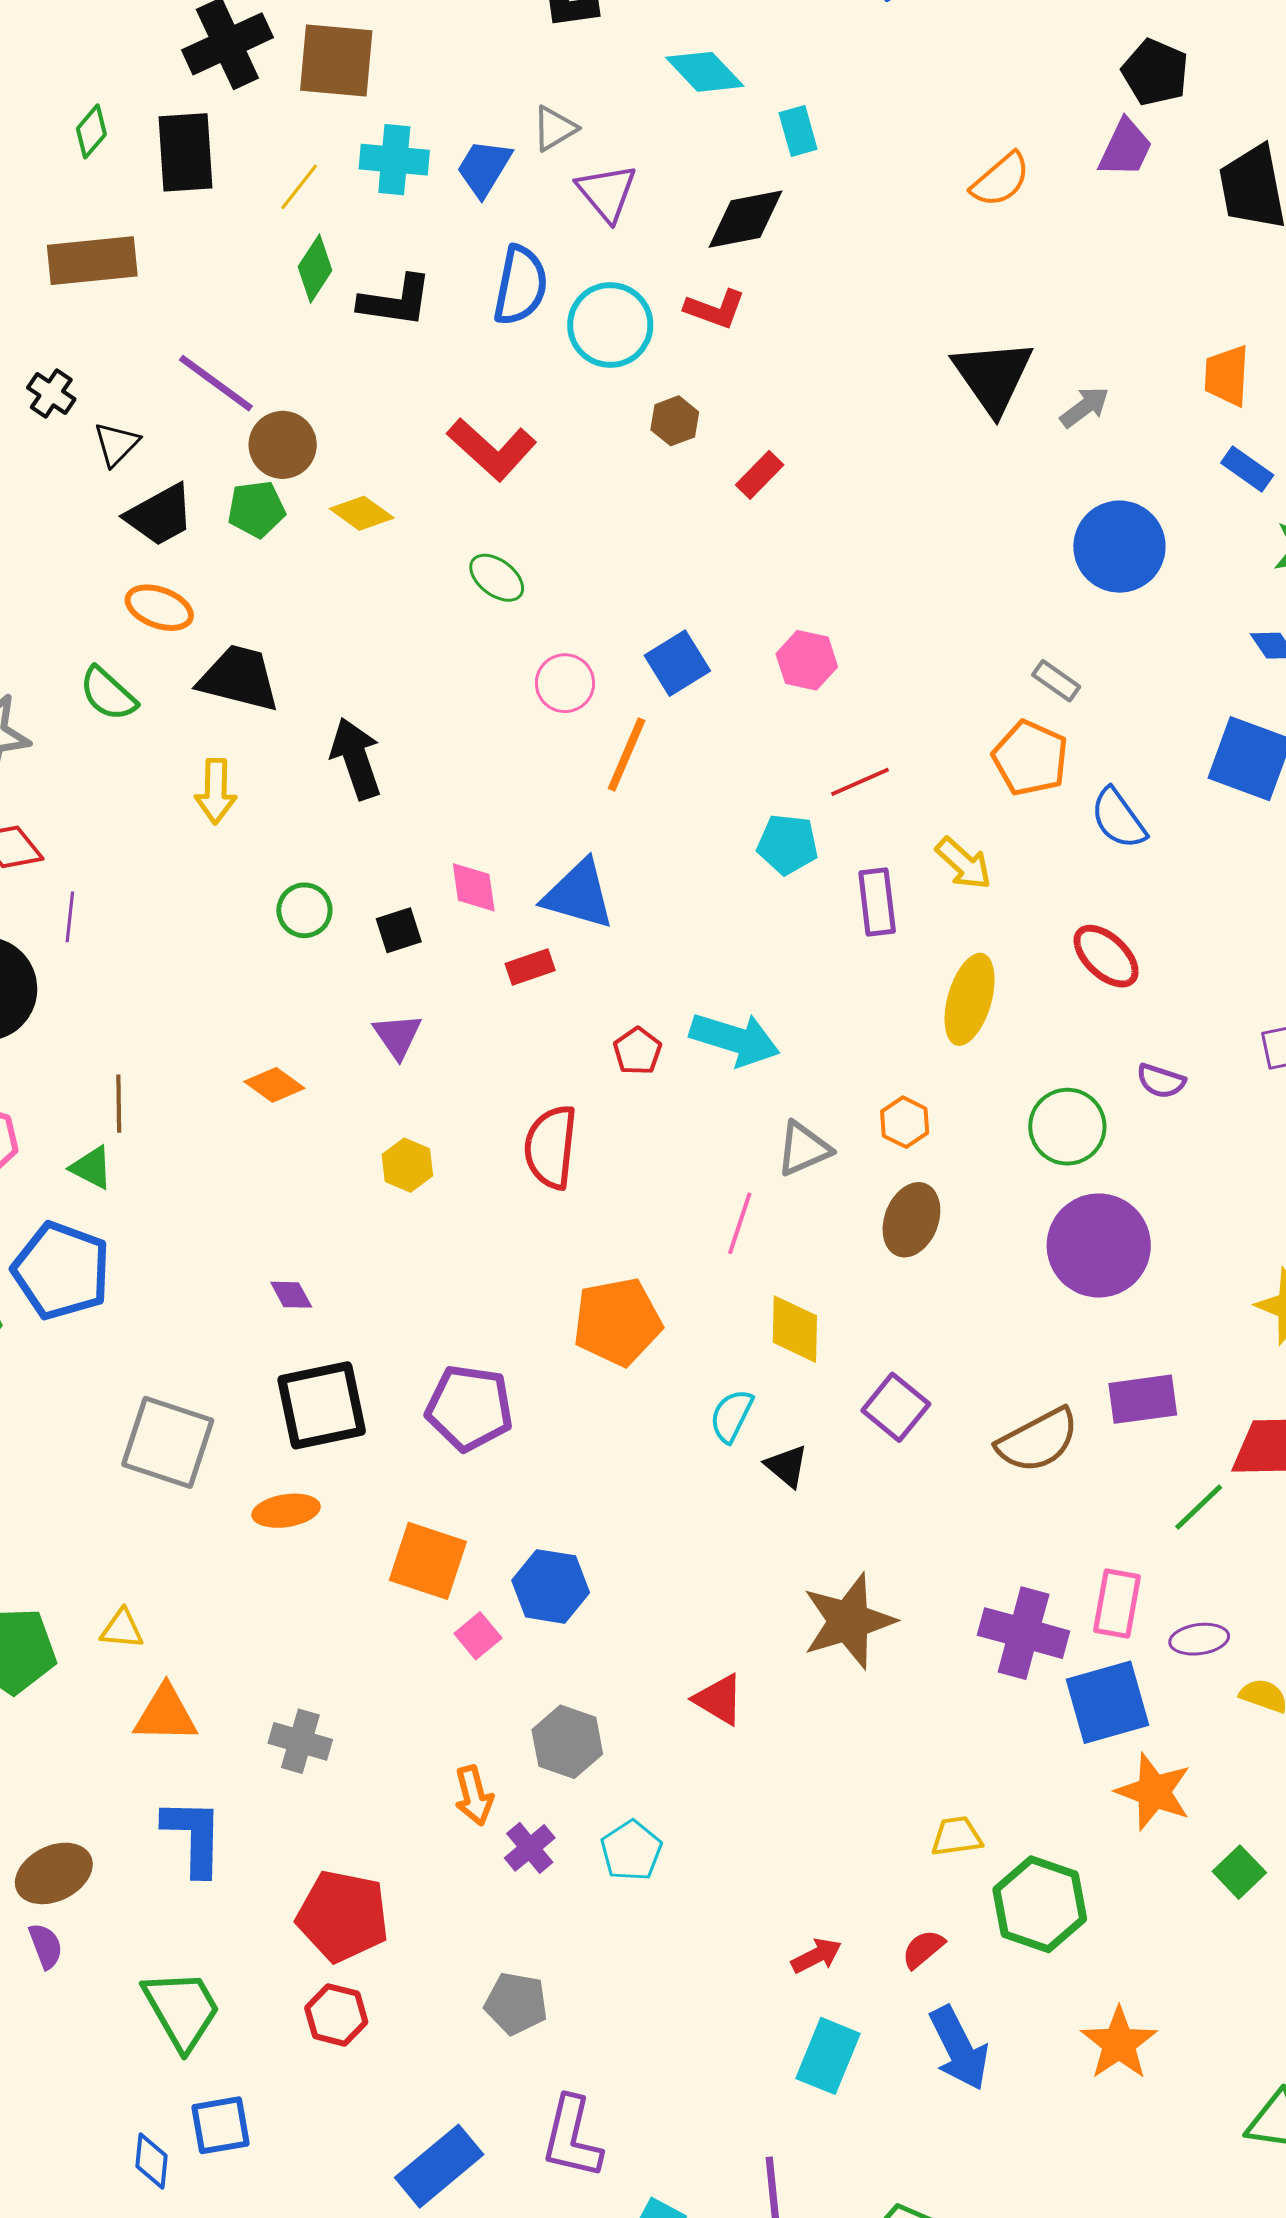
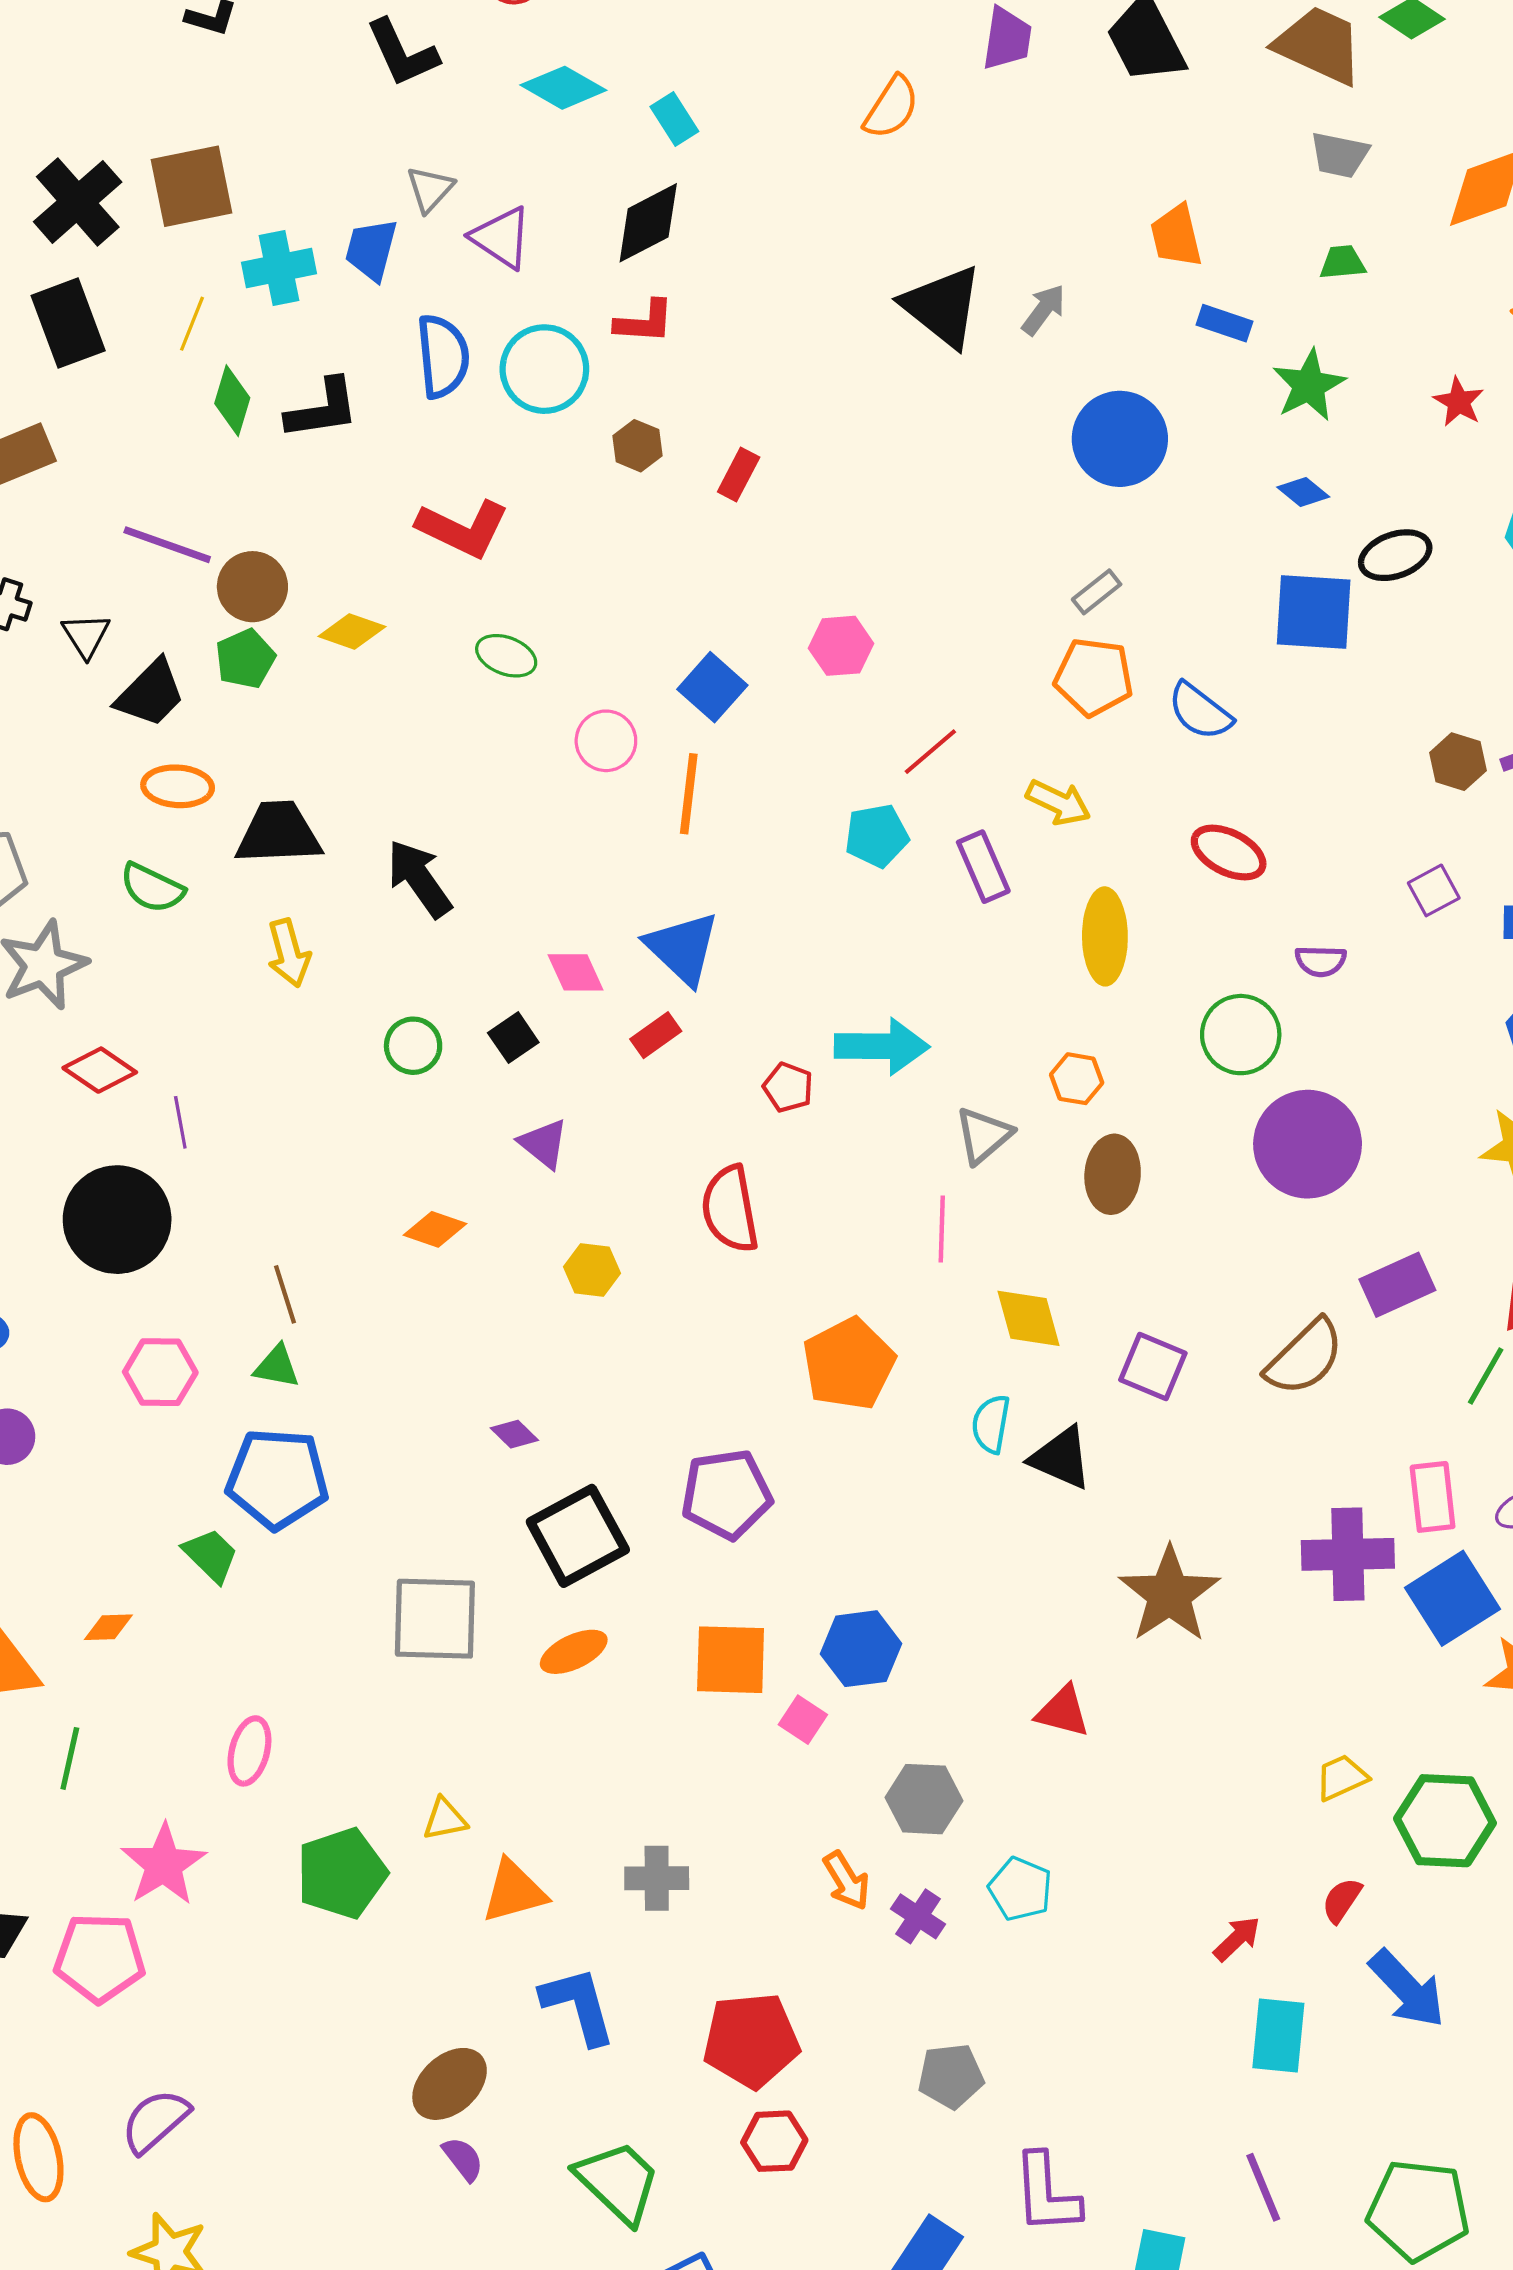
gray rectangle: (1056, 681) -> (1097, 592), turned -57
blue triangle: (579, 895) -> (683, 948), turned 44
black triangle: (787, 1466) -> (1061, 1458), size x1.4

